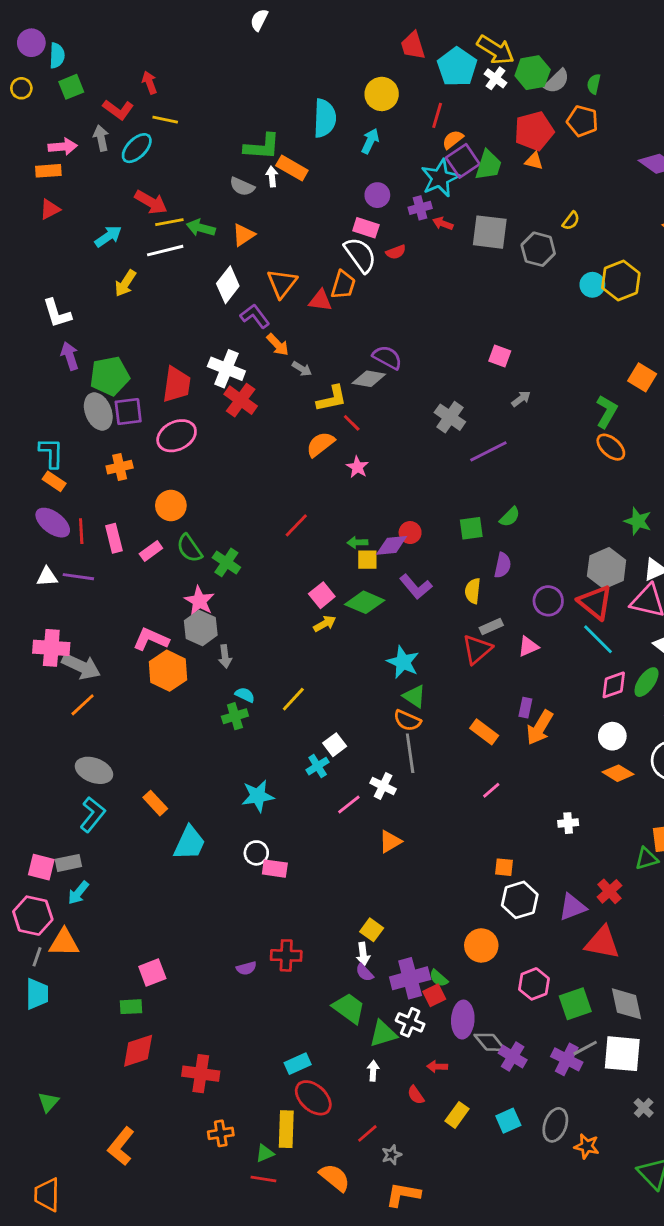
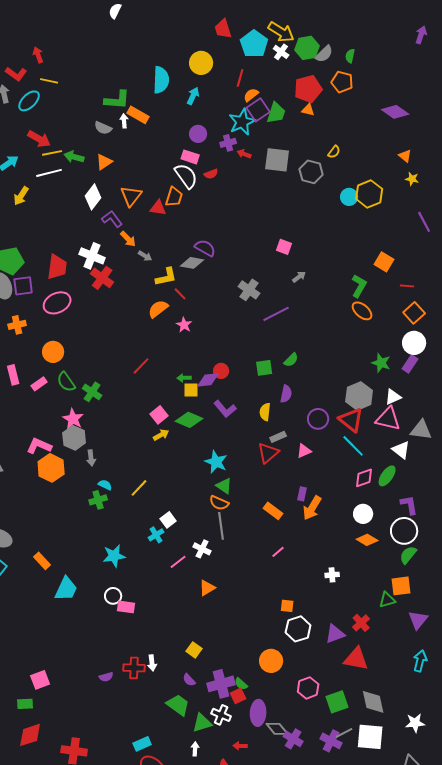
white arrow: (363, 954) -> (152, 663), moved

